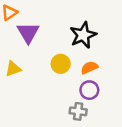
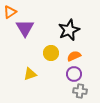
yellow triangle: (13, 69) -> (30, 74), moved
gray cross: (78, 111) -> (80, 91), moved

